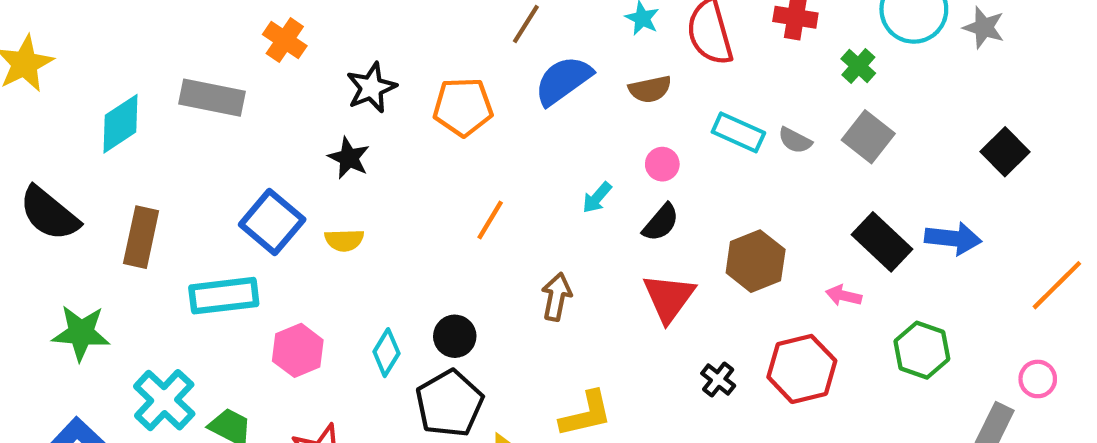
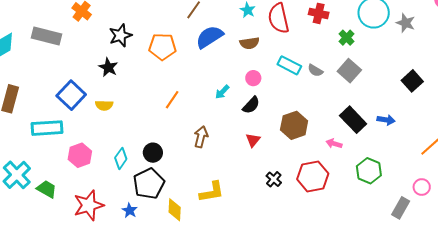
blue arrow: (953, 238) -> (386, 120), size x0.7
red triangle: (669, 298) -> (253, 140), size x0.6

